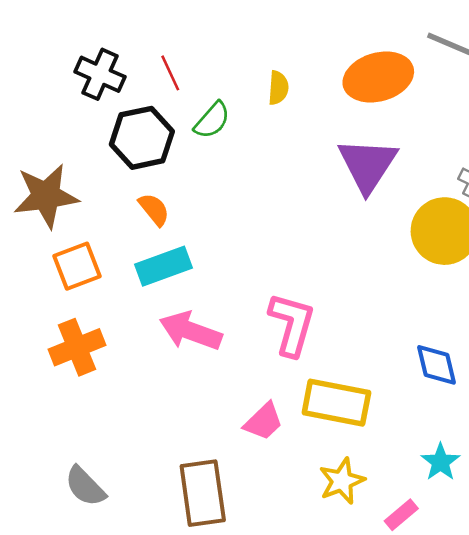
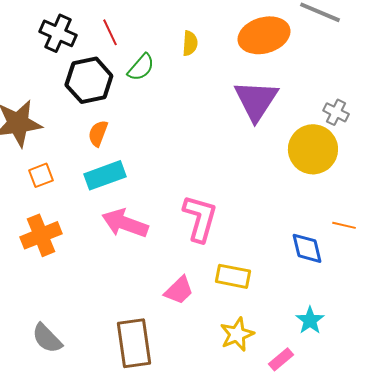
orange semicircle: (154, 209) -> (98, 133), turned -120
orange square: (77, 266) -> (41, 175), size x0.7
yellow rectangle: (336, 403) -> (233, 276), size x0.7

